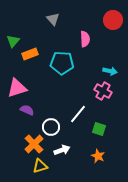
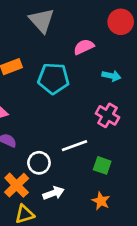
gray triangle: (53, 19) -> (42, 21), size x1.5
pink semicircle: (85, 39) -> (84, 47), turned -112
cyan arrow: (110, 71) -> (111, 76), moved
white line: (78, 114) -> (75, 146), turned 30

